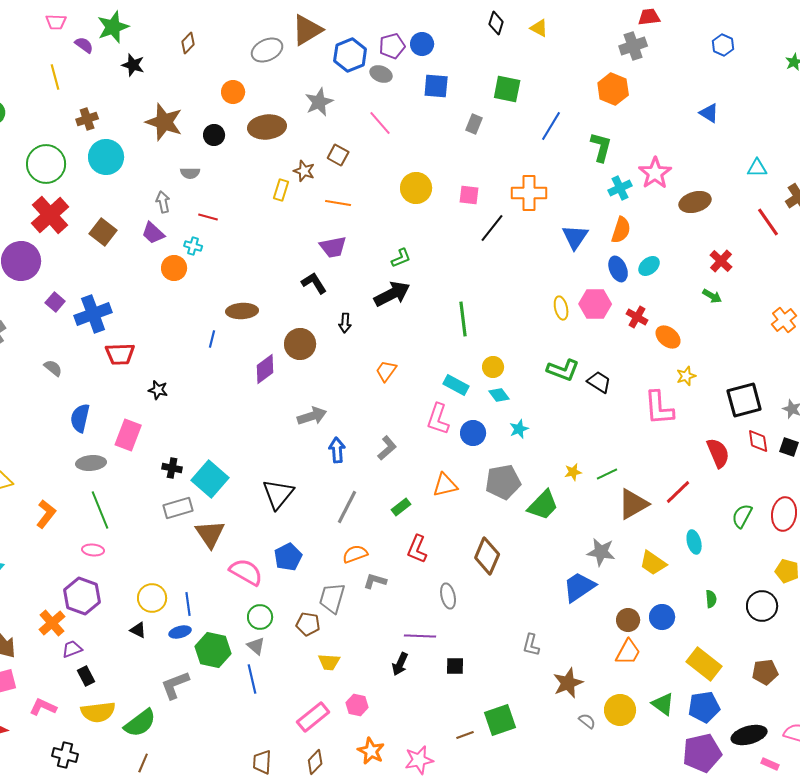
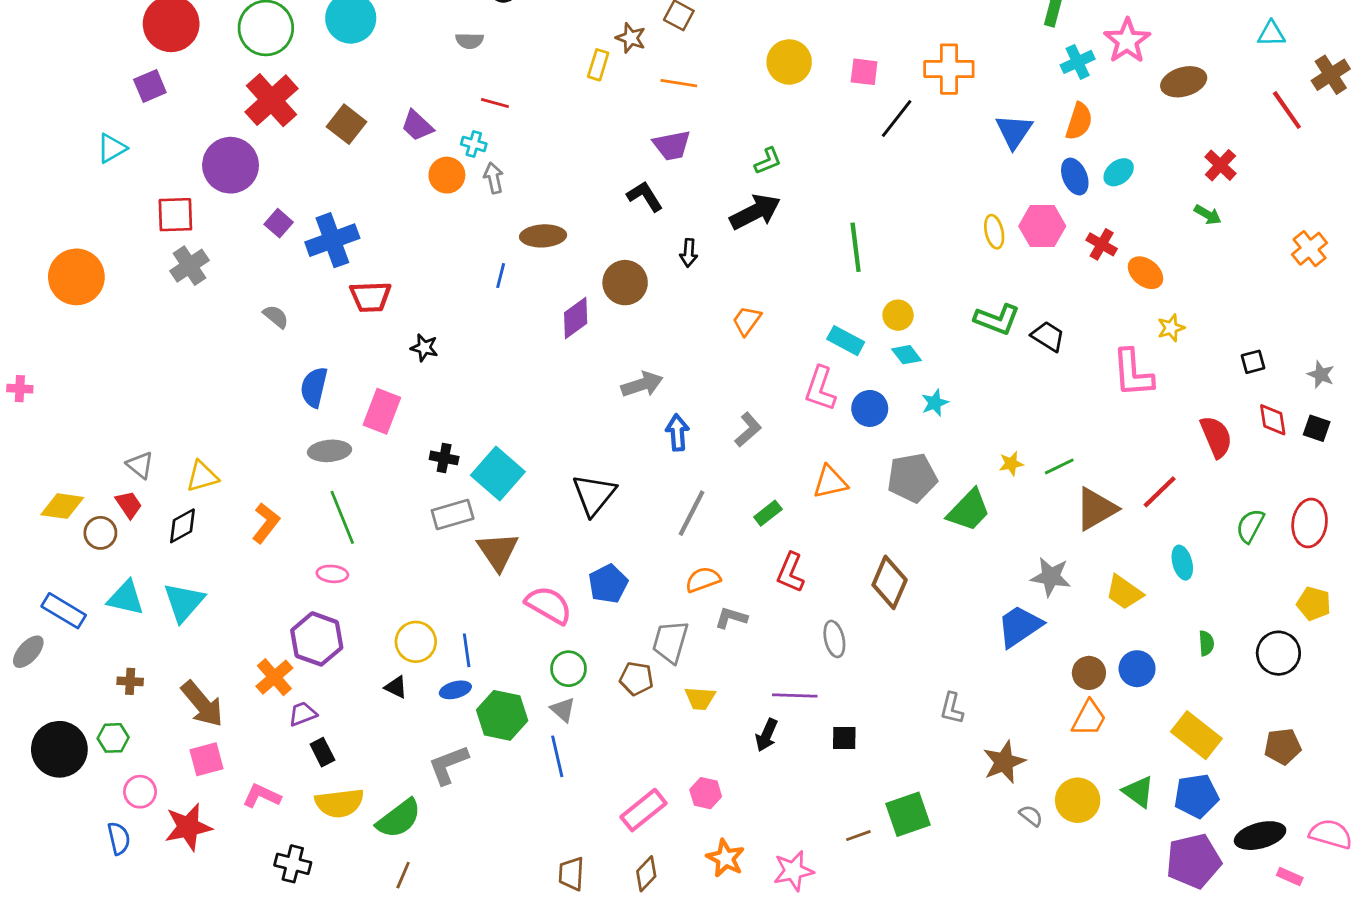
gray arrow: (163, 202) -> (494, 178), moved
black square: (744, 400) -> (1253, 362), size x0.5
yellow trapezoid: (329, 662) -> (700, 698), moved

